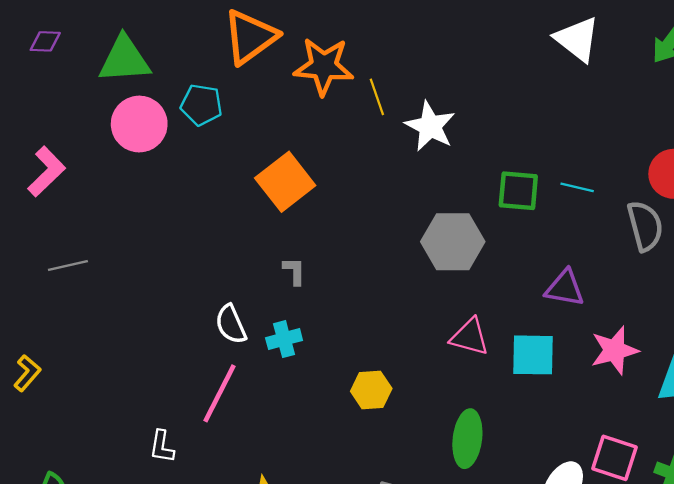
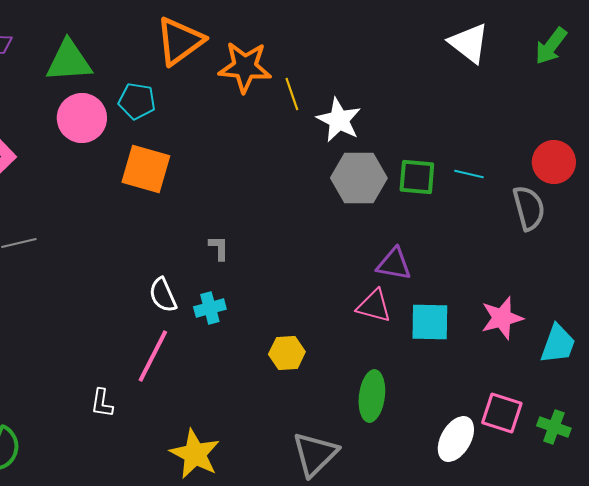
orange square: (285, 182) -> (146, 169), moved, turned -36
gray hexagon: (453, 242) -> (359, 178), moved
purple triangle: (565, 288) -> (394, 264), moved

